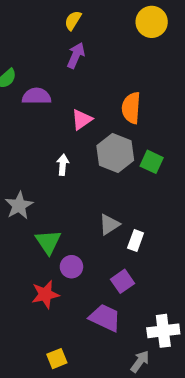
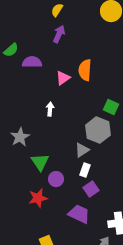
orange semicircle: (131, 108) -> (85, 70), moved
gray hexagon: (115, 153) -> (98, 130), moved
white rectangle: (136, 240) -> (85, 170), moved

